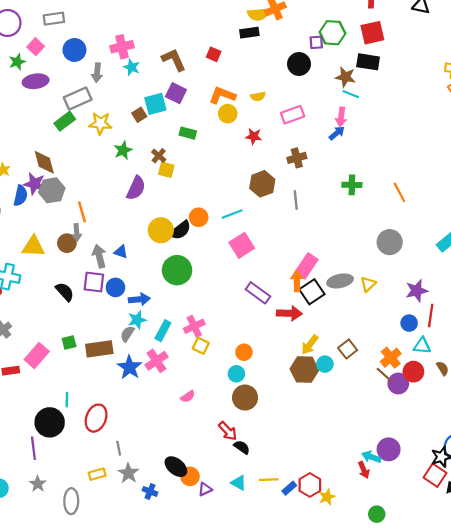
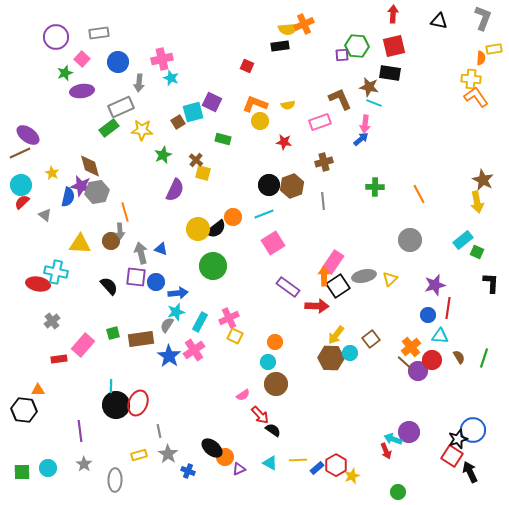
brown L-shape: (174, 60) -> (340, 99), moved
black circle: (299, 64) -> (269, 185), moved
pink semicircle: (188, 396) -> (243, 395), moved
black circle: (50, 422) -> (116, 405), moved

